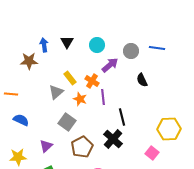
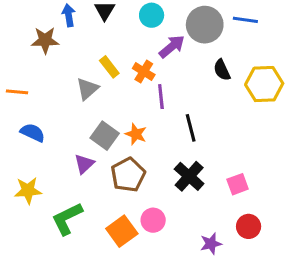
gray circle: (131, 51) -> (205, 25), size x1.5
orange star: (80, 99) -> (136, 134), moved
yellow hexagon: (169, 129) -> (264, 84), moved
black cross: (113, 139) -> (189, 176), moved
purple triangle: (46, 146) -> (84, 164), moved
pink square: (152, 153) -> (238, 184), turned 32

